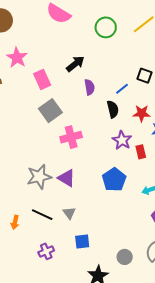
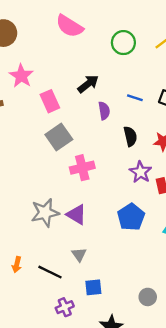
blue line: (122, 89) -> (135, 98), moved, turned 56
black line: (42, 215) -> (50, 272), moved
purple cross: (46, 251) -> (65, 307), moved
gray circle: (125, 257) -> (148, 297), moved

